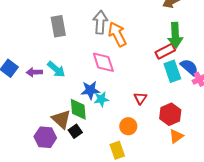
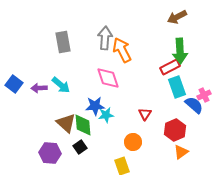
blue semicircle: (189, 67) -> (194, 105), moved
brown triangle: (61, 119) -> (66, 123), moved

